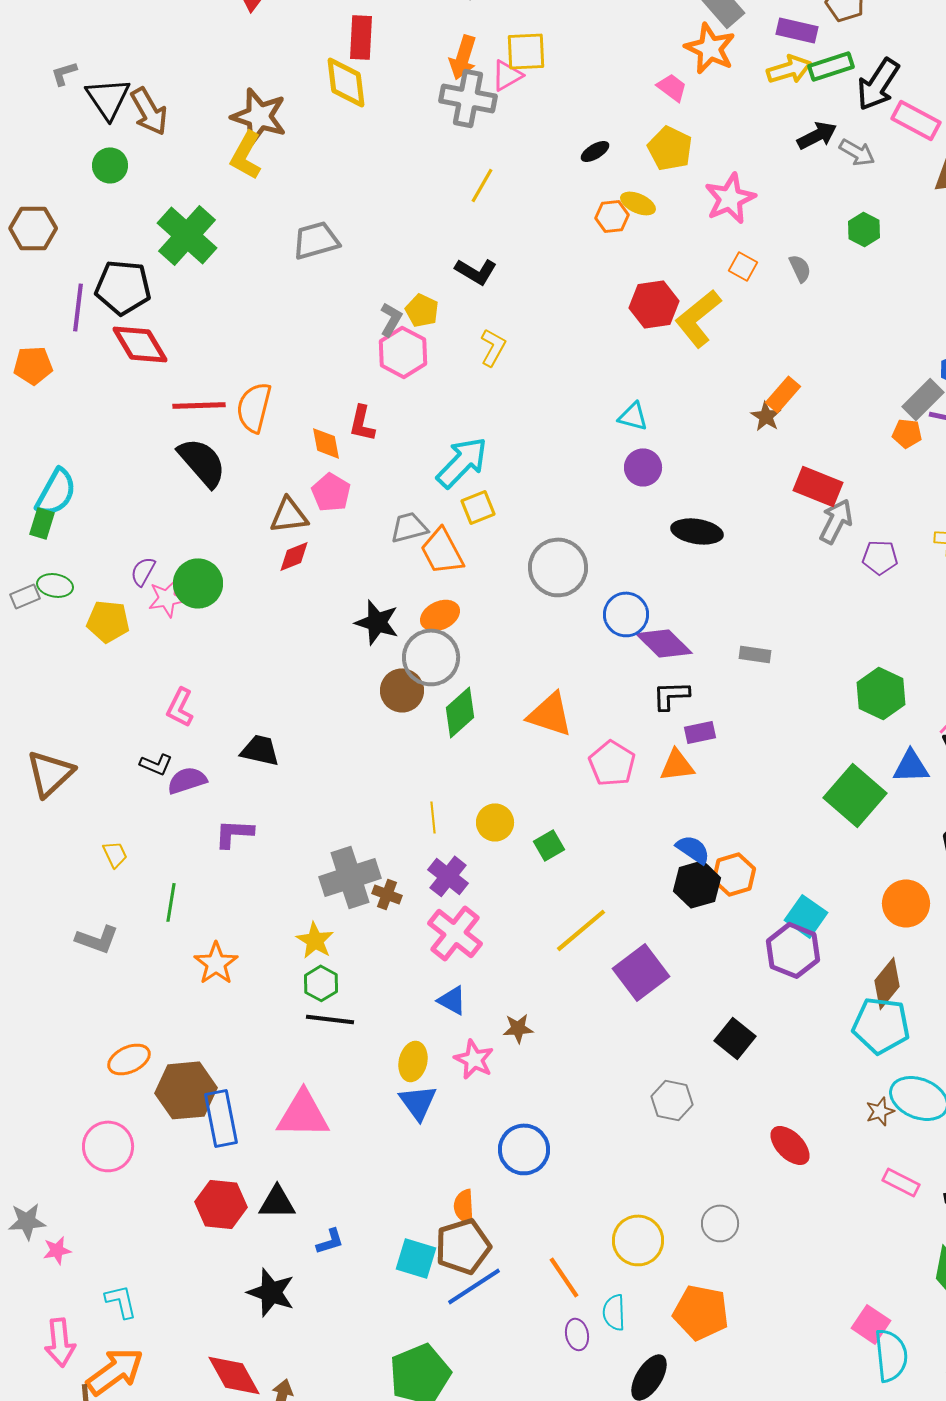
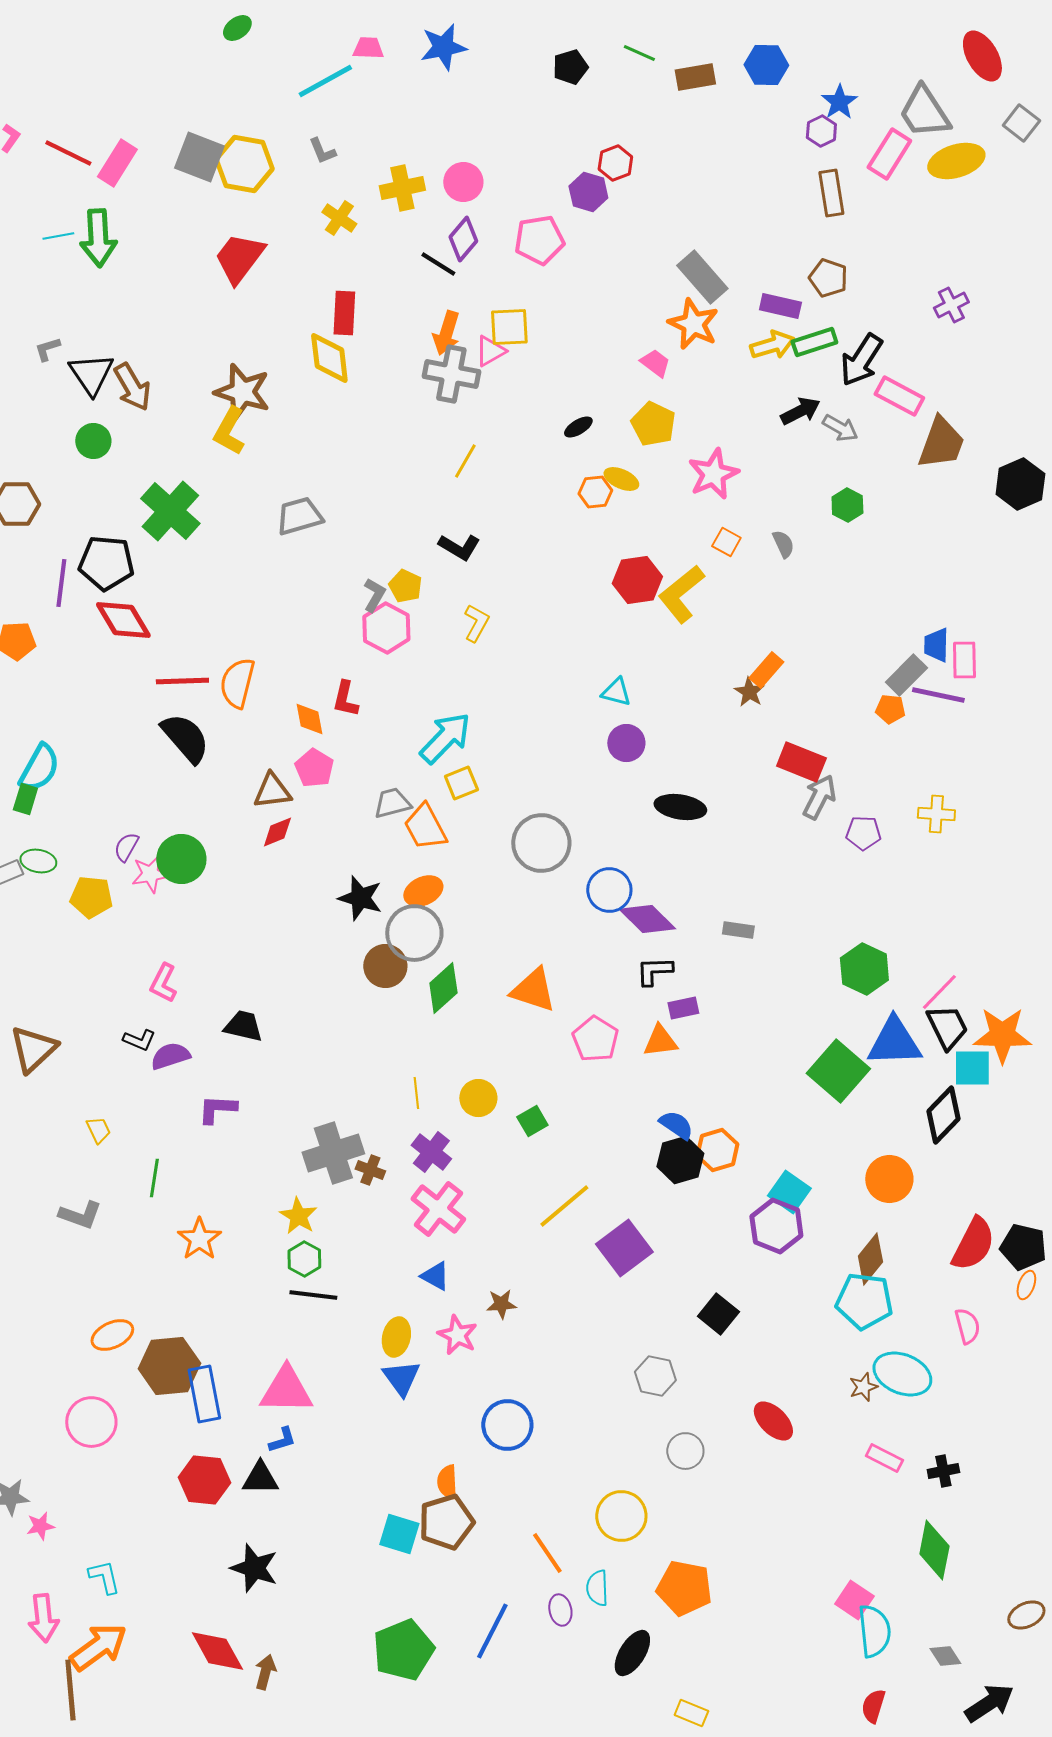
blue triangle: (911, 766) -> (894, 1042), size x1.5
gray circle: (720, 1223) -> (685, 1451), moved
blue L-shape: (330, 1241) -> (282, 1440), moved
blue line: (474, 1286) -> (492, 1631), moved, turned -30

